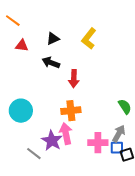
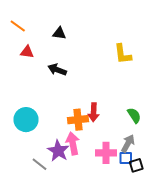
black triangle: (53, 39) -> (59, 33), moved, turned 32
yellow L-shape: (89, 39) -> (123, 54), moved, turned -45
red arrow: (74, 79) -> (94, 112), moved

